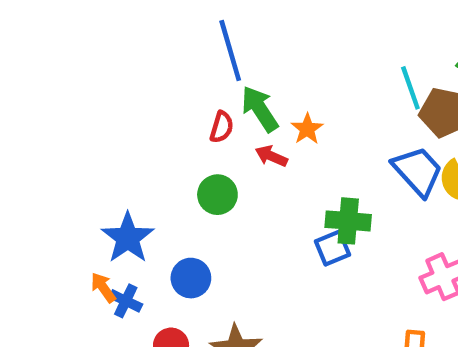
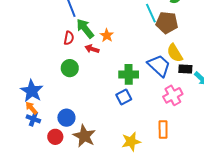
blue trapezoid: (418, 171) -> (159, 66), moved
blue square: (333, 248) -> (124, 97), moved
blue circle: (191, 278) -> (66, 118), moved
orange arrow: (103, 287) -> (31, 108), moved

